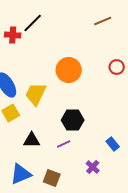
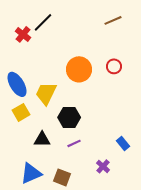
red cross: (13, 35) -> (23, 34), turned 35
red circle: (117, 67) -> (114, 66), moved
black hexagon: (73, 120) -> (69, 117), moved

